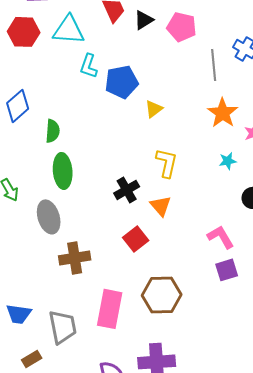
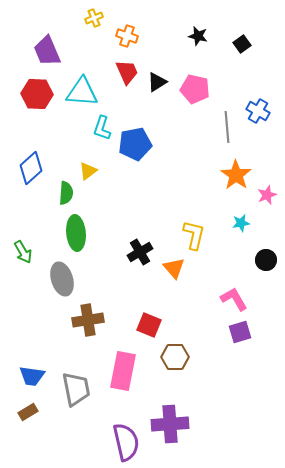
yellow triangle: (154, 109) -> (88, 171), moved
yellow L-shape: (167, 163) -> (194, 235), moved
red square: (136, 239) -> (149, 325), moved, turned -30
brown hexagon: (162, 295) -> (175, 357), size x0.7
brown rectangle: (32, 359) -> (28, 412), moved

